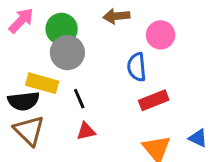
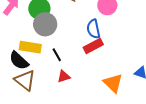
red rectangle: (154, 100) -> (93, 46), moved
black semicircle: (24, 101) -> (19, 61), turned 55

